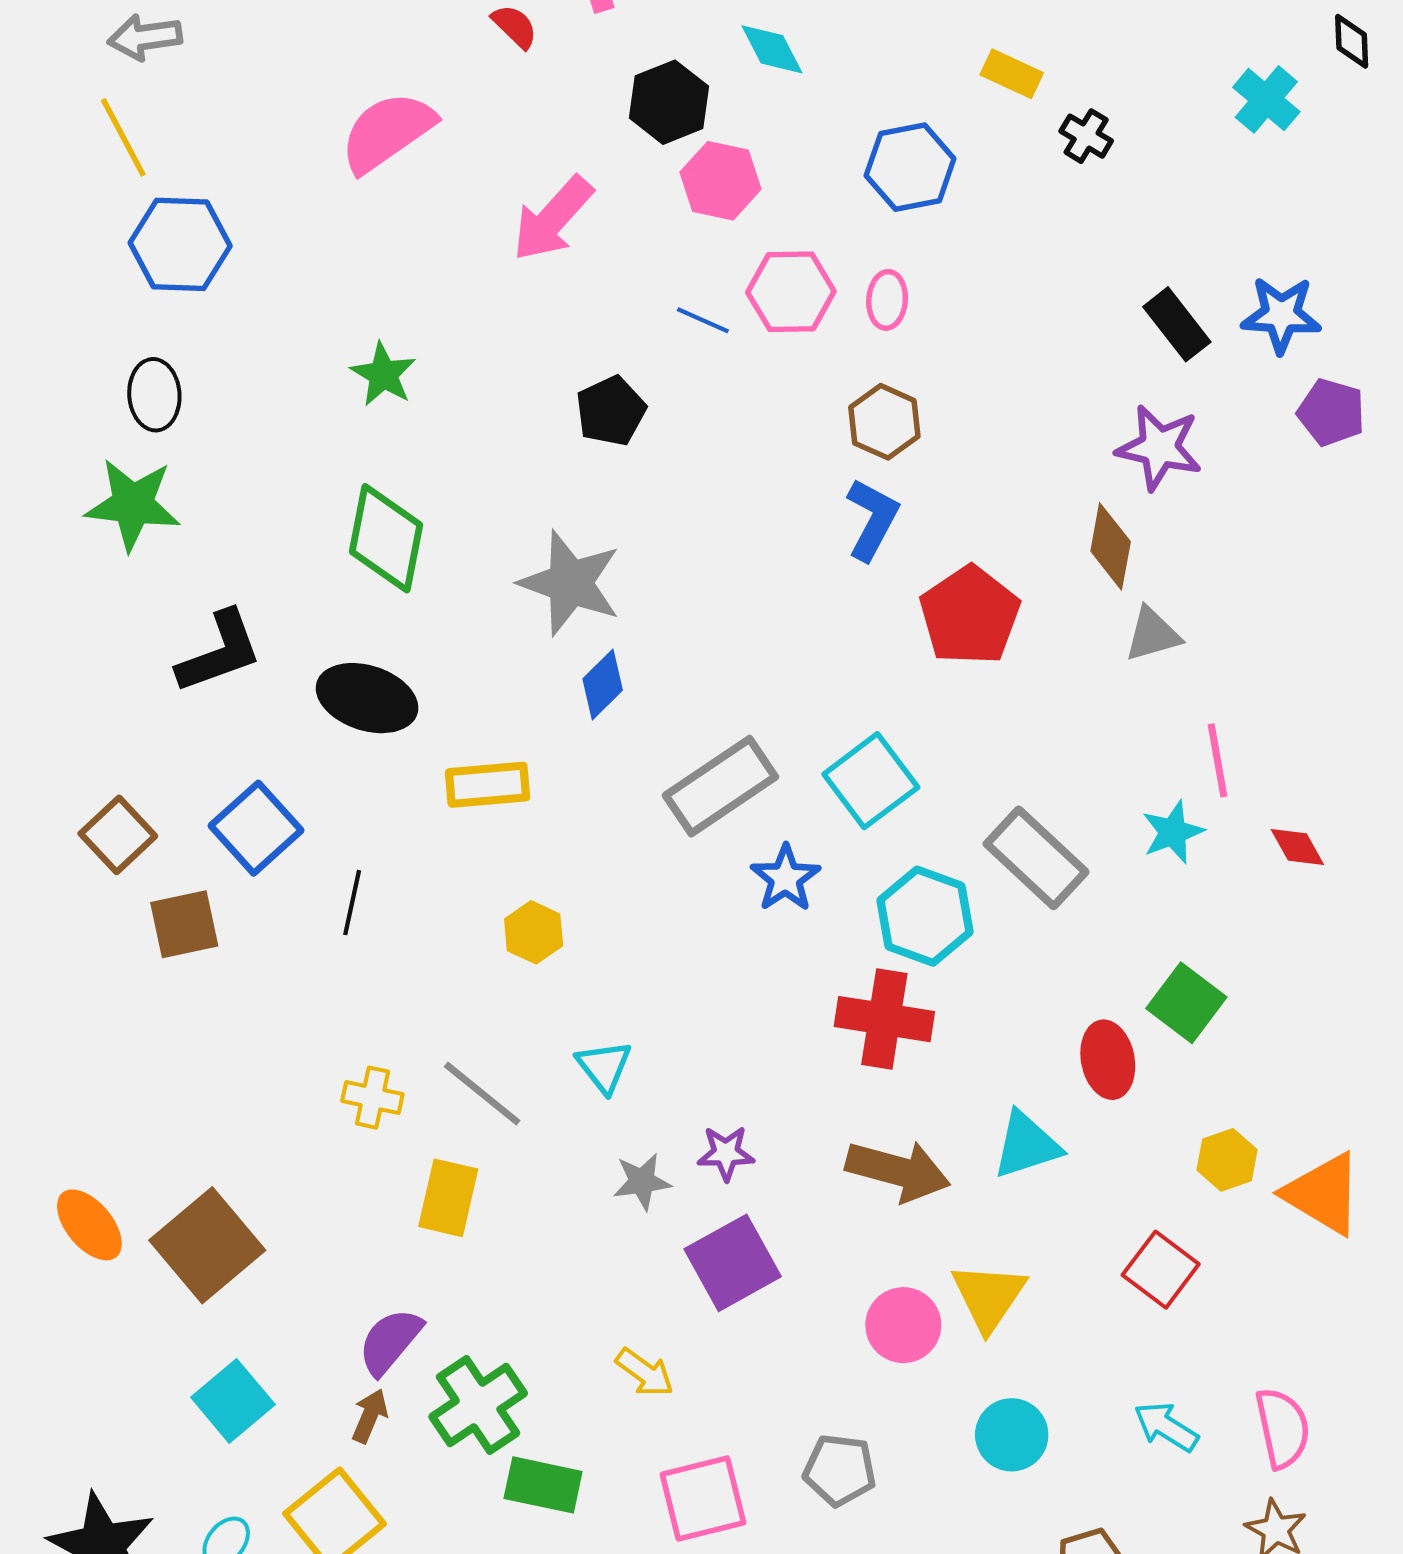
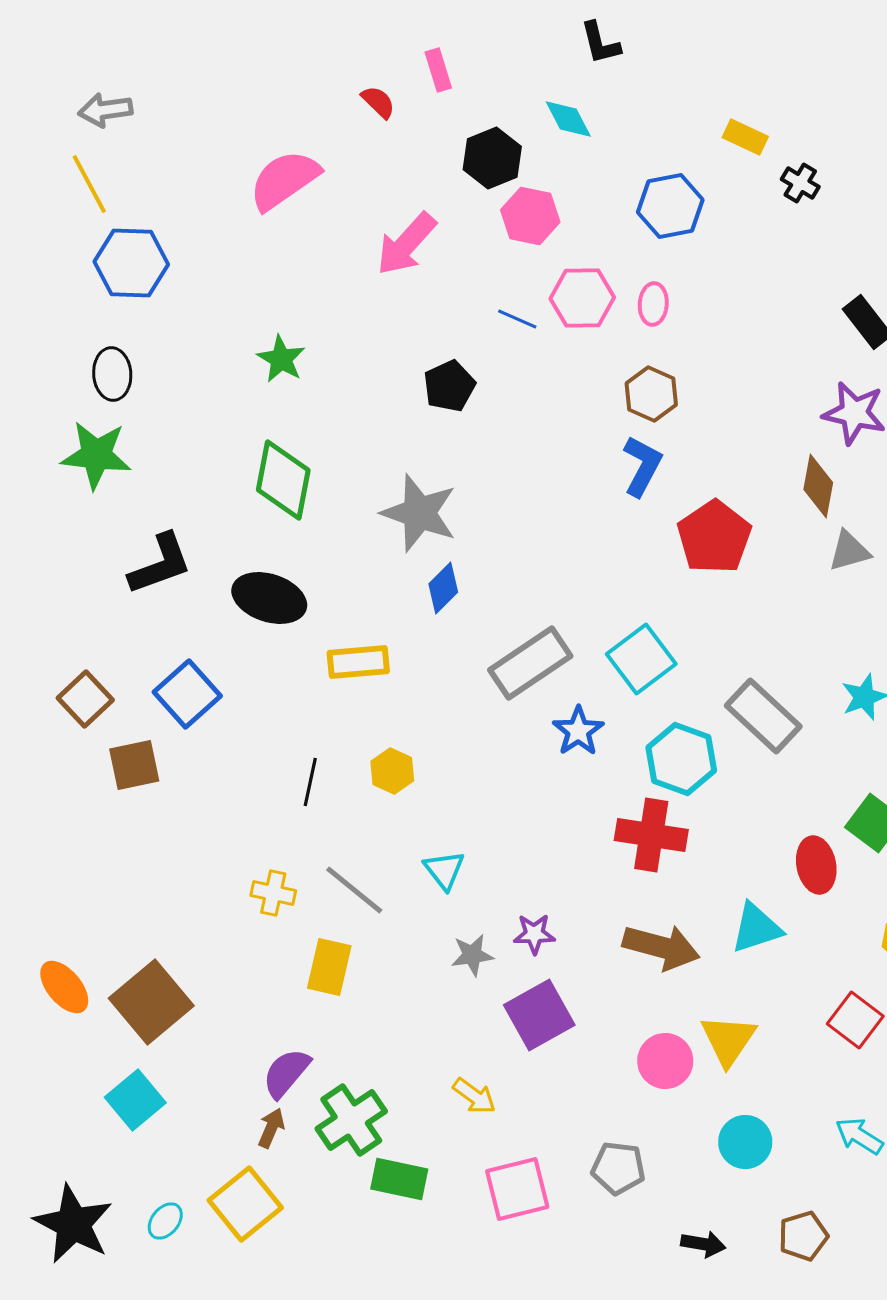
black line: (352, 903) -> (310, 782), moved
cyan square: (233, 1401) -> (135, 1100), moved

